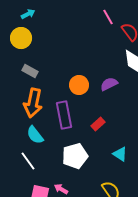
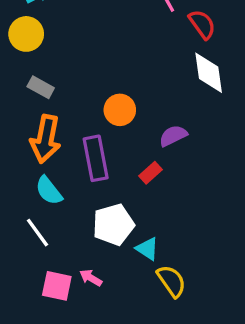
purple semicircle: (109, 84) -> (173, 136), moved
cyan triangle: (120, 154) -> (147, 249), moved

